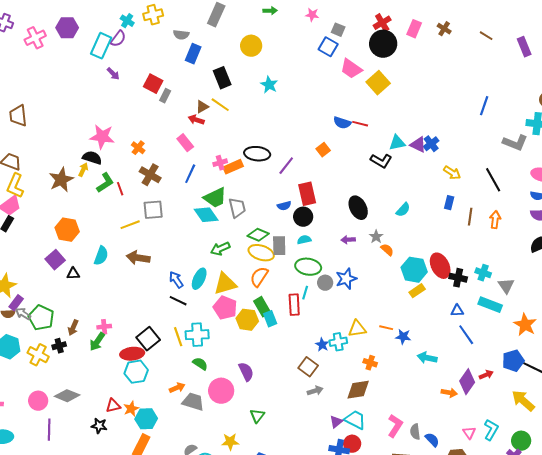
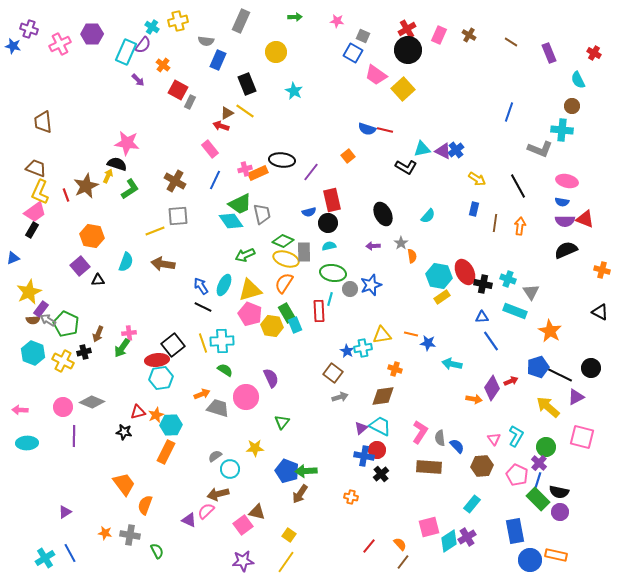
orange cross: (138, 148) -> (163, 65), moved
red line: (120, 189) -> (66, 195), moved
orange semicircle: (387, 250) -> (412, 256), turned 40

